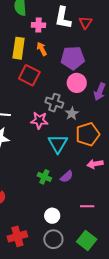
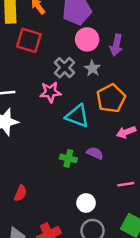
gray cross: (54, 103) -> (65, 68), turned 36
gray star: (72, 114) -> (92, 68), moved
cyan triangle: (58, 144) -> (77, 116), turned -30
purple semicircle: (67, 176) -> (95, 153), turned -104

